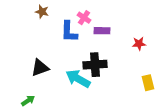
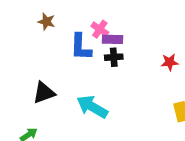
purple rectangle: (102, 31) -> (112, 39), moved
black cross: (95, 65) -> (114, 57), moved, size x0.6

